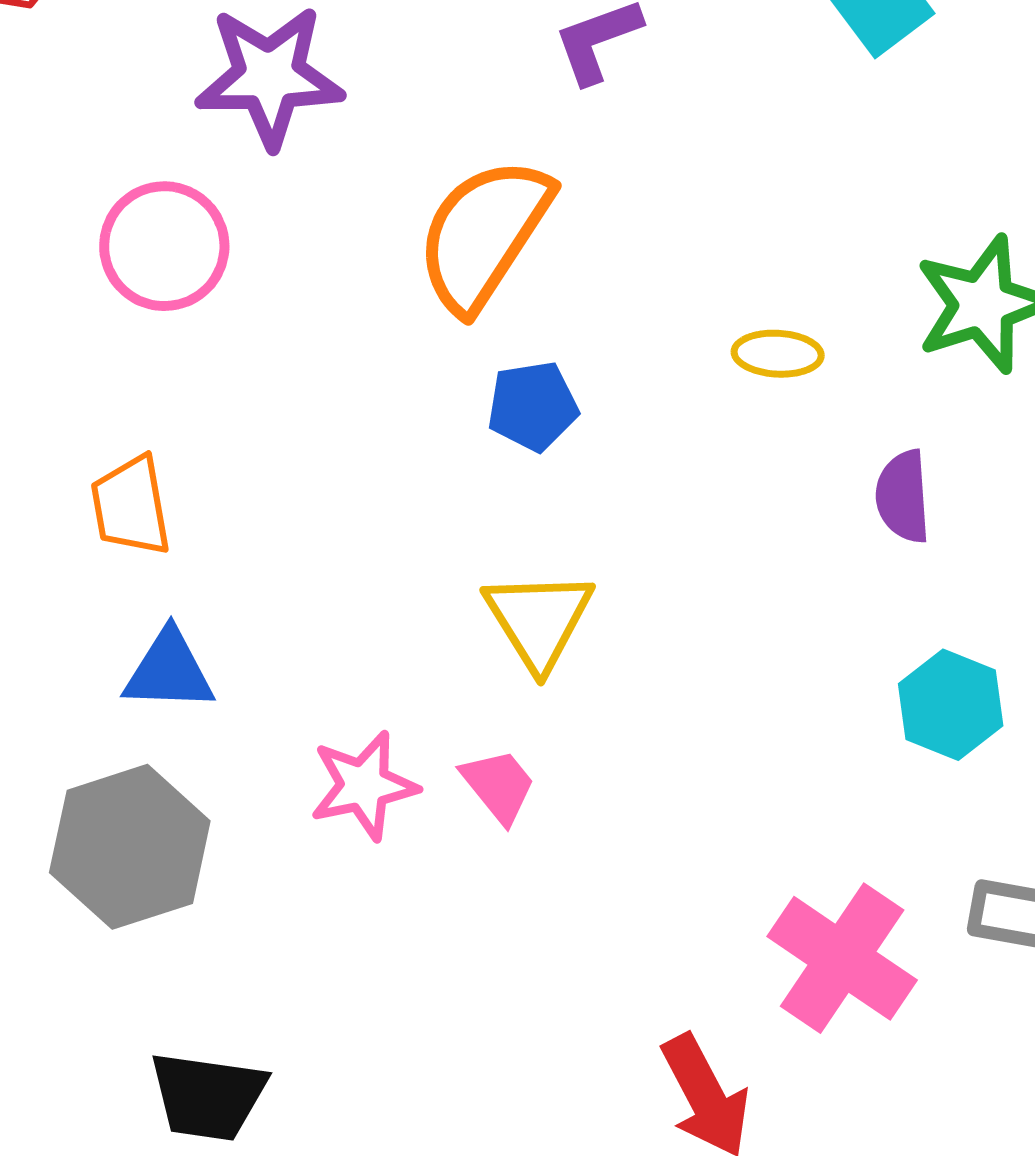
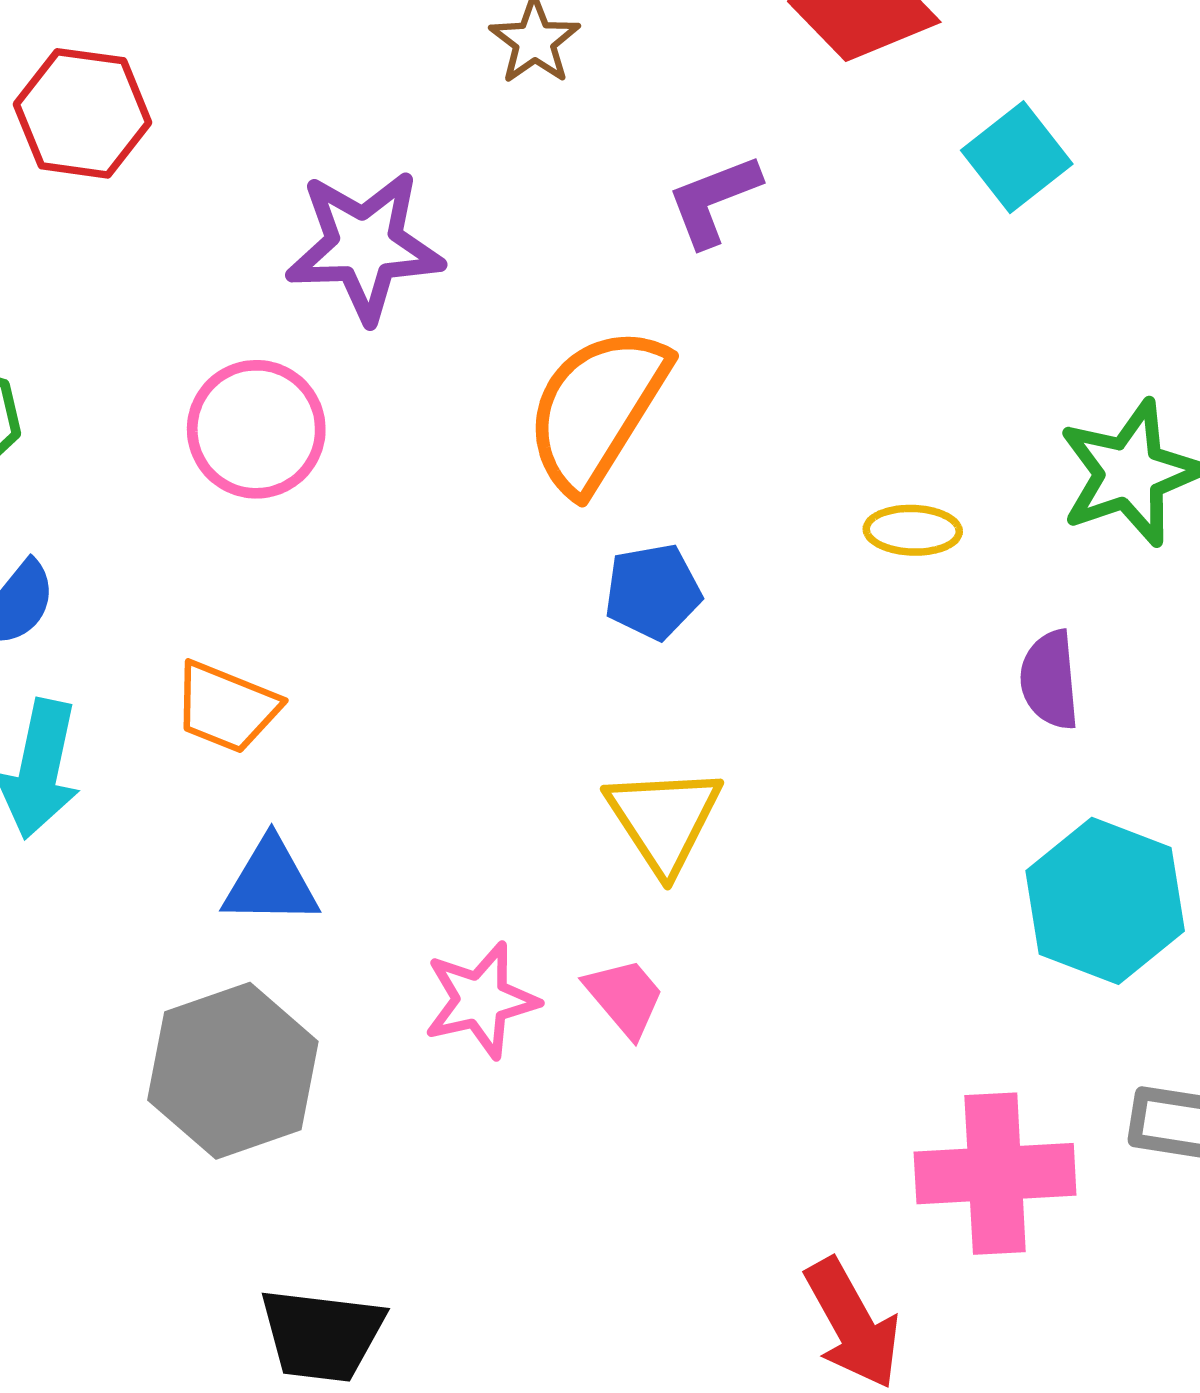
orange trapezoid: (131, 506) -> (226, 707), turned -57
cyan hexagon: (951, 705) -> (1105, 901), size x1.4
pink cross: (842, 958) -> (995, 1174), turned -36

